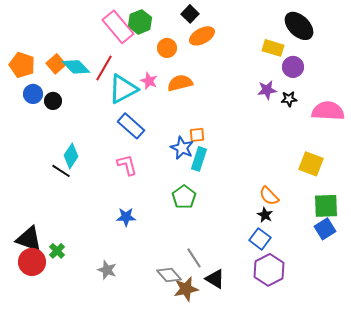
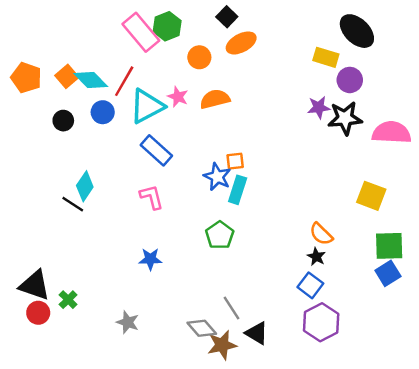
blue circle: (33, 94) -> (103, 112), moved
black star: (289, 99) -> (345, 118), size x1.8
red circle: (32, 262) -> (38, 313), size x0.7

